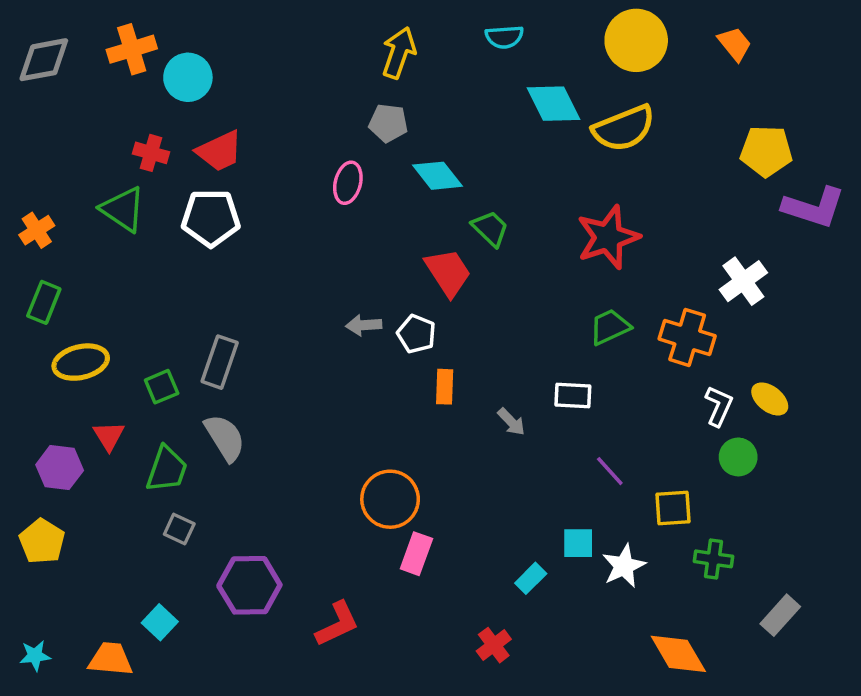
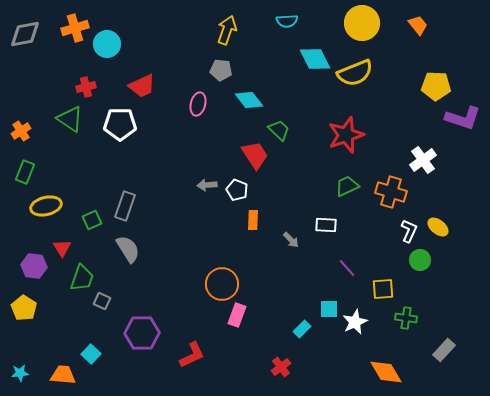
red trapezoid: (220, 151) -> (142, 86), moved
red cross: (151, 153) -> (86, 87), turned -30
green trapezoid: (167, 469) -> (82, 278), moved

